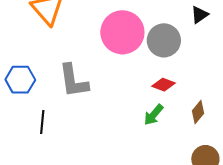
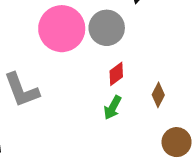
red diamond: (164, 85) -> (116, 74), turned -45

